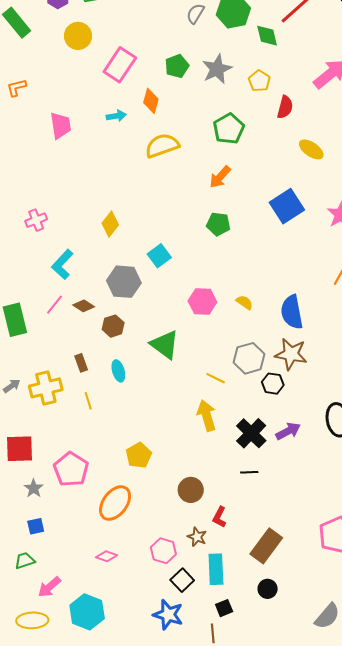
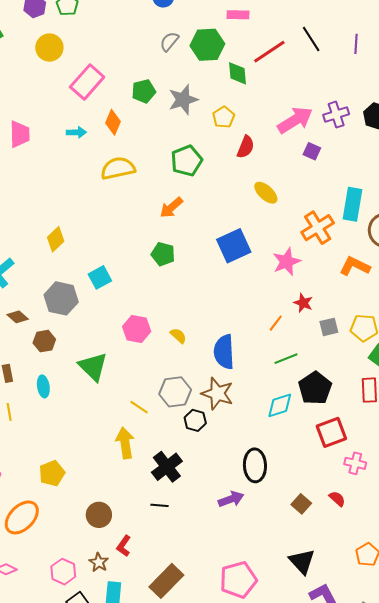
purple arrow: (288, 431) -> (231, 499), moved

